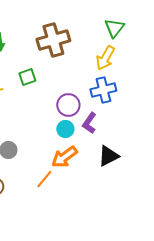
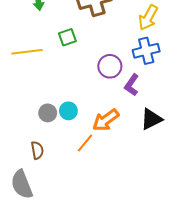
cyan circle: (65, 129) -> (68, 111), moved

